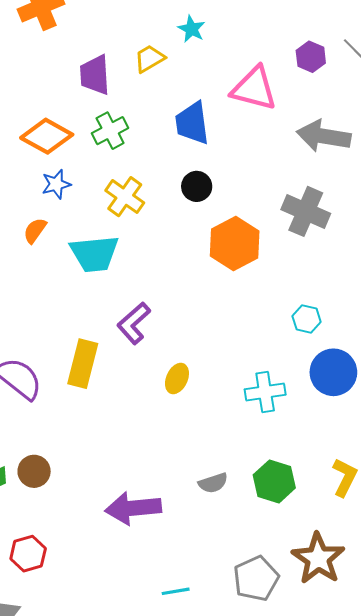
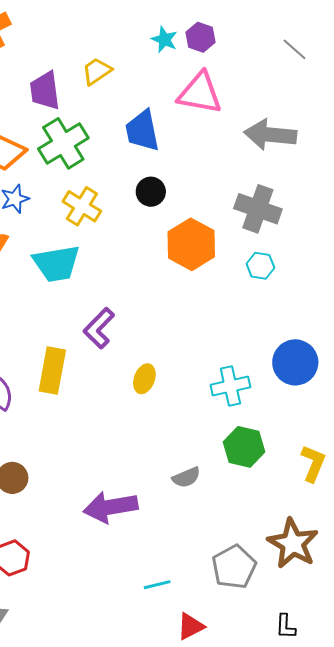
cyan star: (192, 29) -> (164, 40), moved
purple hexagon: (311, 57) -> (200, 37), moved
green cross: (110, 131) -> (63, 143), size x1.4
cyan hexagon: (307, 319) -> (260, 266), moved
green hexagon: (274, 481) -> (244, 447), moved

